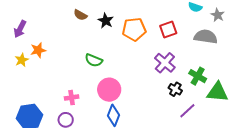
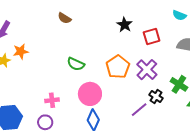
black star: (106, 21) -> (125, 25), moved
orange pentagon: (134, 29) -> (118, 67), moved, turned -30
purple line: (187, 111) -> (139, 110), moved

